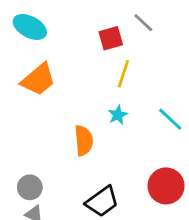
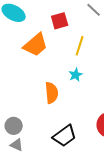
red square: (111, 38) -> (60, 21), moved
orange trapezoid: (38, 79) -> (36, 45), moved

